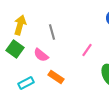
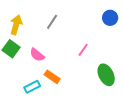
gray line: (52, 32) -> (52, 22), moved, turned 49
cyan rectangle: (26, 83) -> (32, 87), moved

